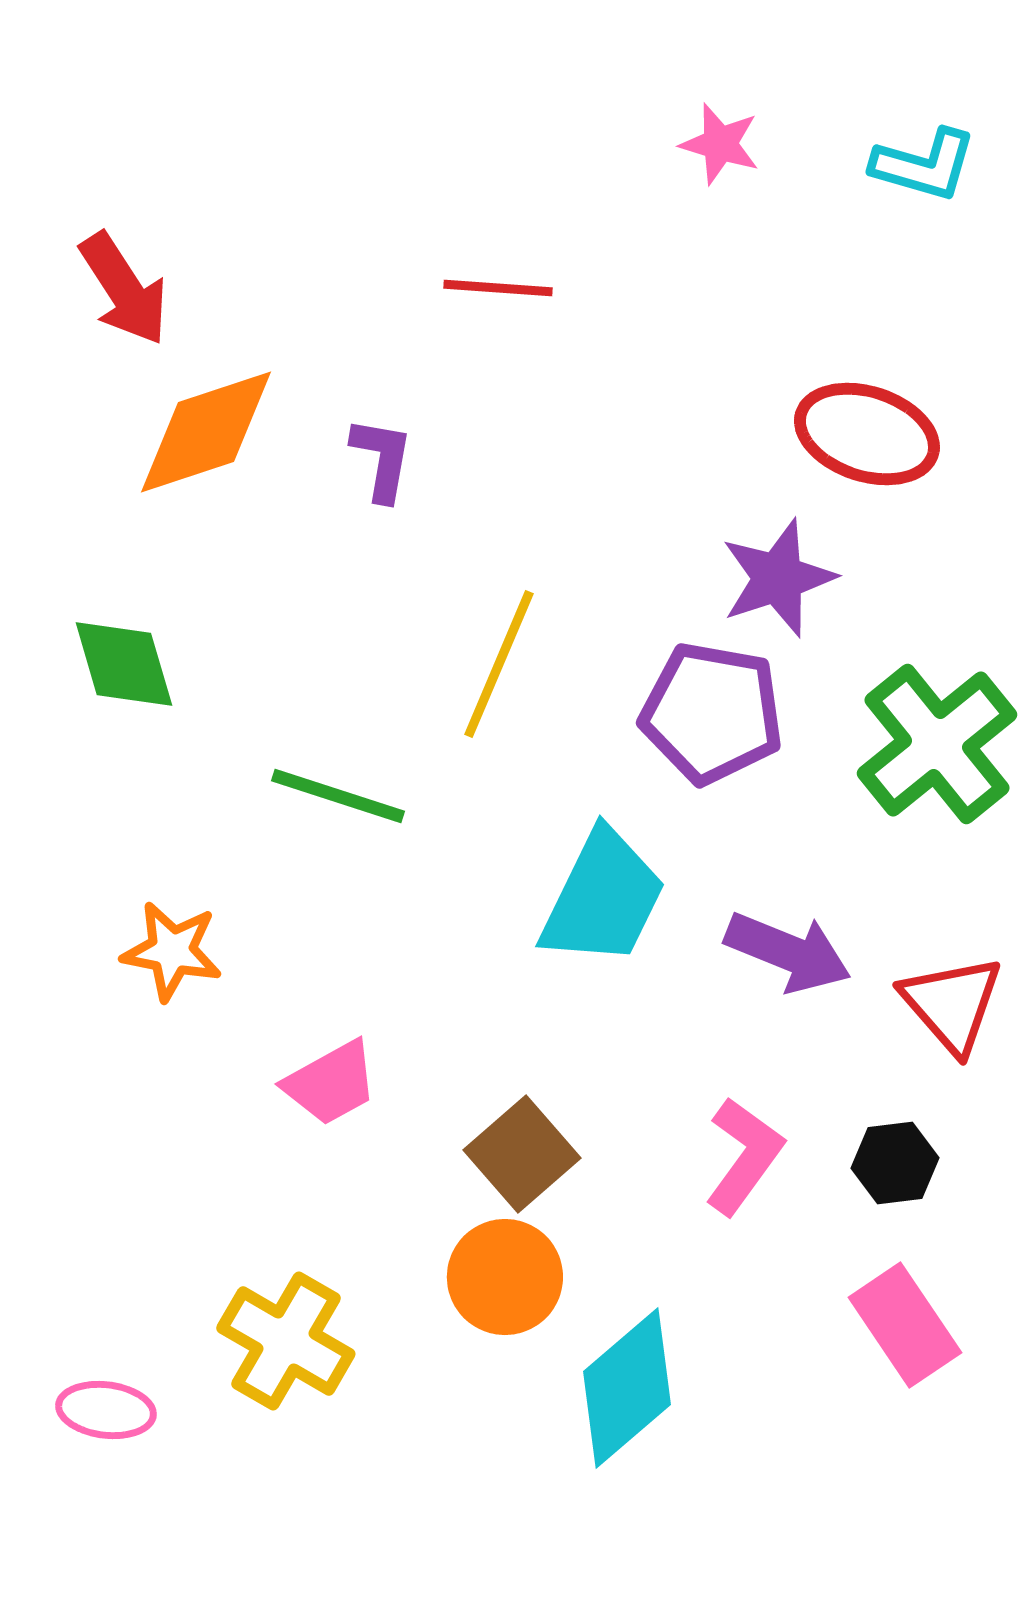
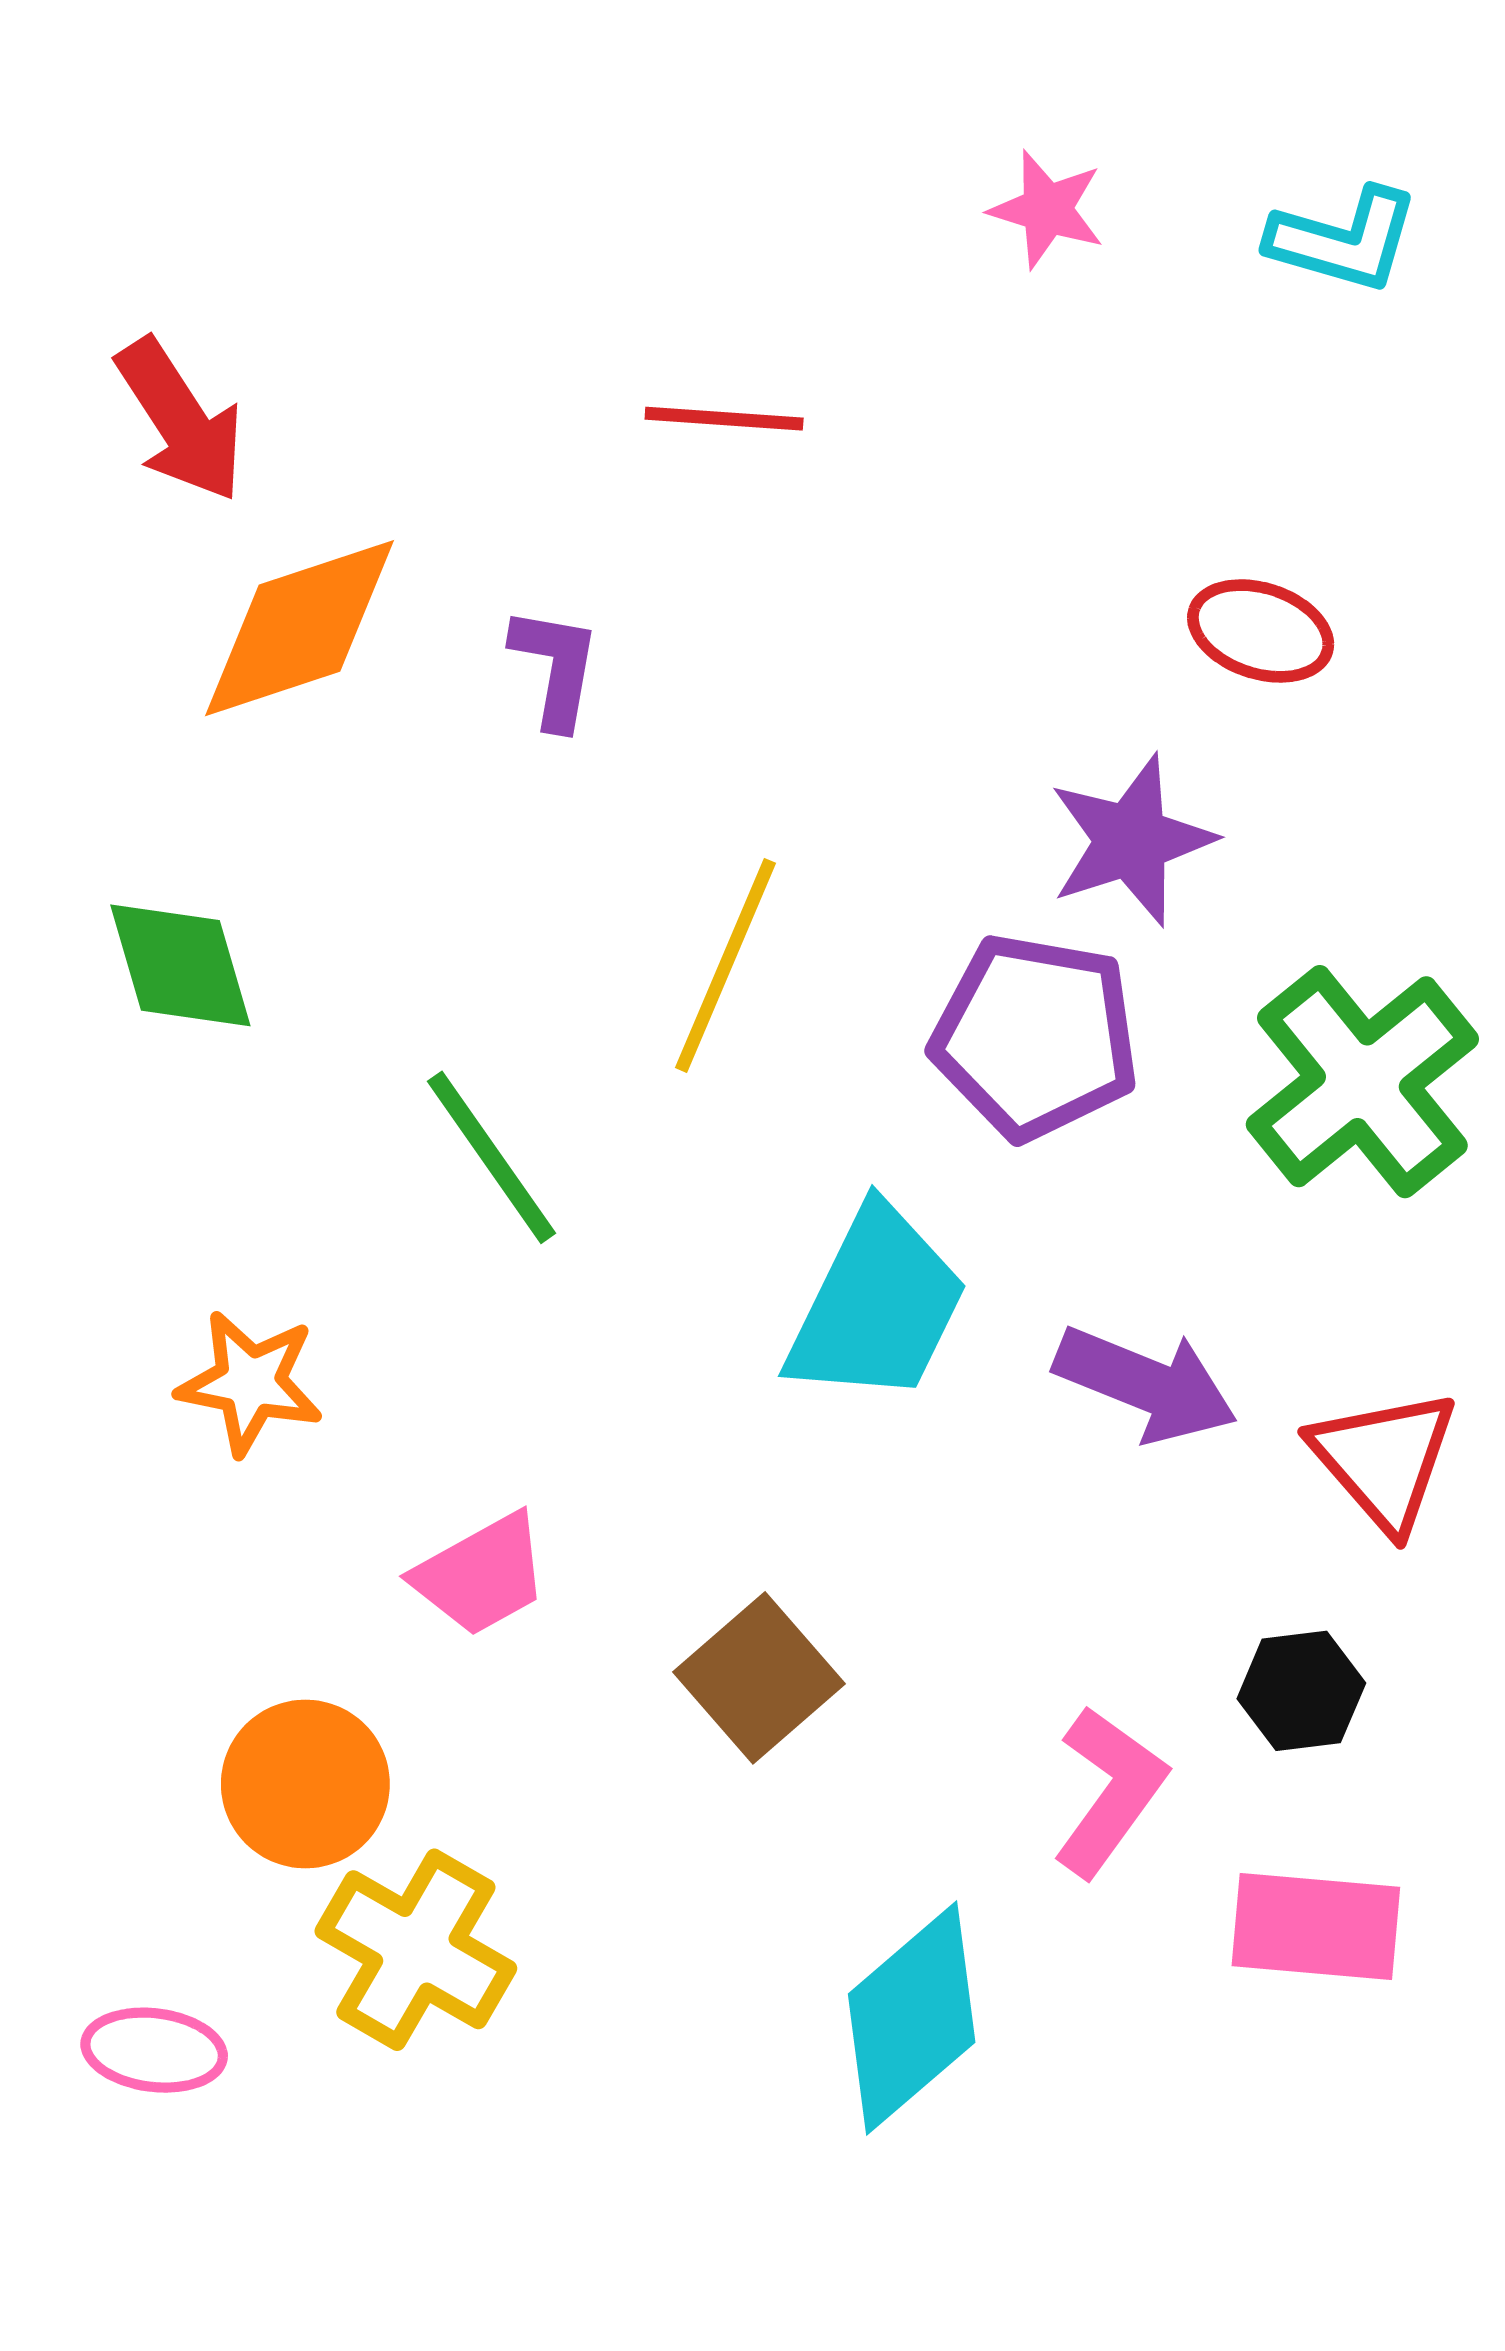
red ellipse: (867, 434) -> (1261, 631), size x0.7
green line: (338, 796) -> (491, 1157), turned 37
pink L-shape: (744, 1156) -> (1109, 1791), moved
orange circle: (505, 1277) -> (305, 1784), moved
pink rectangle: (905, 1325) -> (1316, 1926), turned -51

